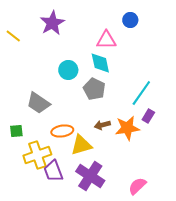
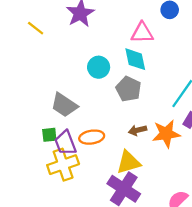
green square: (16, 131) -> (49, 135), moved
yellow triangle: (81, 145) -> (128, 162), moved
purple trapezoid: (53, 171) -> (65, 143), moved

